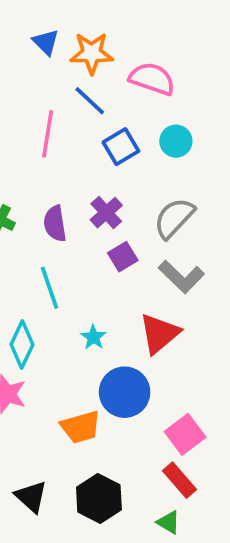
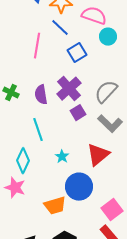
cyan circle: (176, 141) -> (108, 37), moved
purple cross: (106, 213) -> (69, 89), size x1.4

